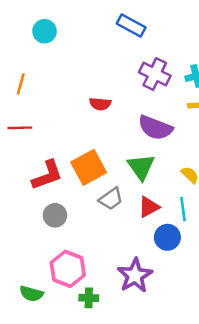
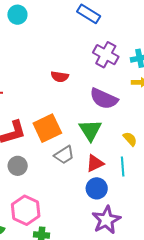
blue circle: (167, 237) -> (97, 188), moved
purple star: (135, 275) -> (106, 220), moved

